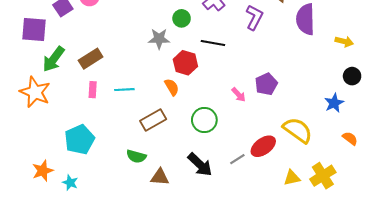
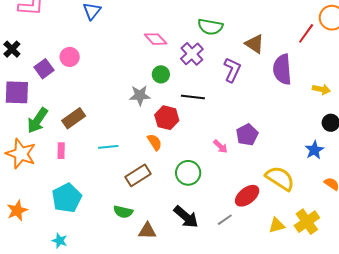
pink rectangle: (93, 90) -> (61, 151), moved
gray line: (237, 159) -> (225, 220), moved
orange star: (43, 171) -> (17, 211), moved

